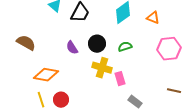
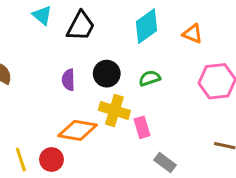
purple semicircle: (72, 48) -> (68, 80), turned 32
orange diamond: (46, 75) -> (78, 130), moved

